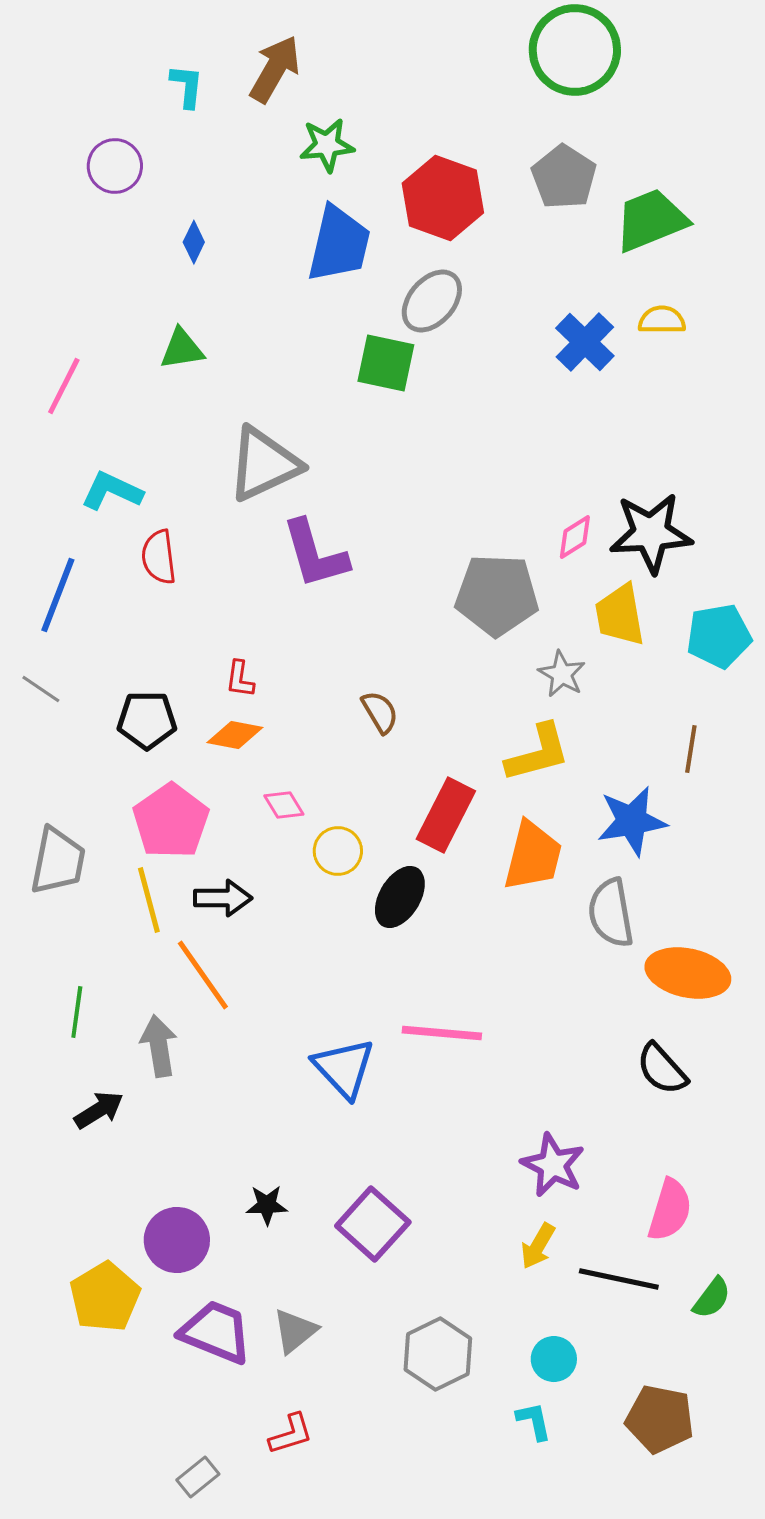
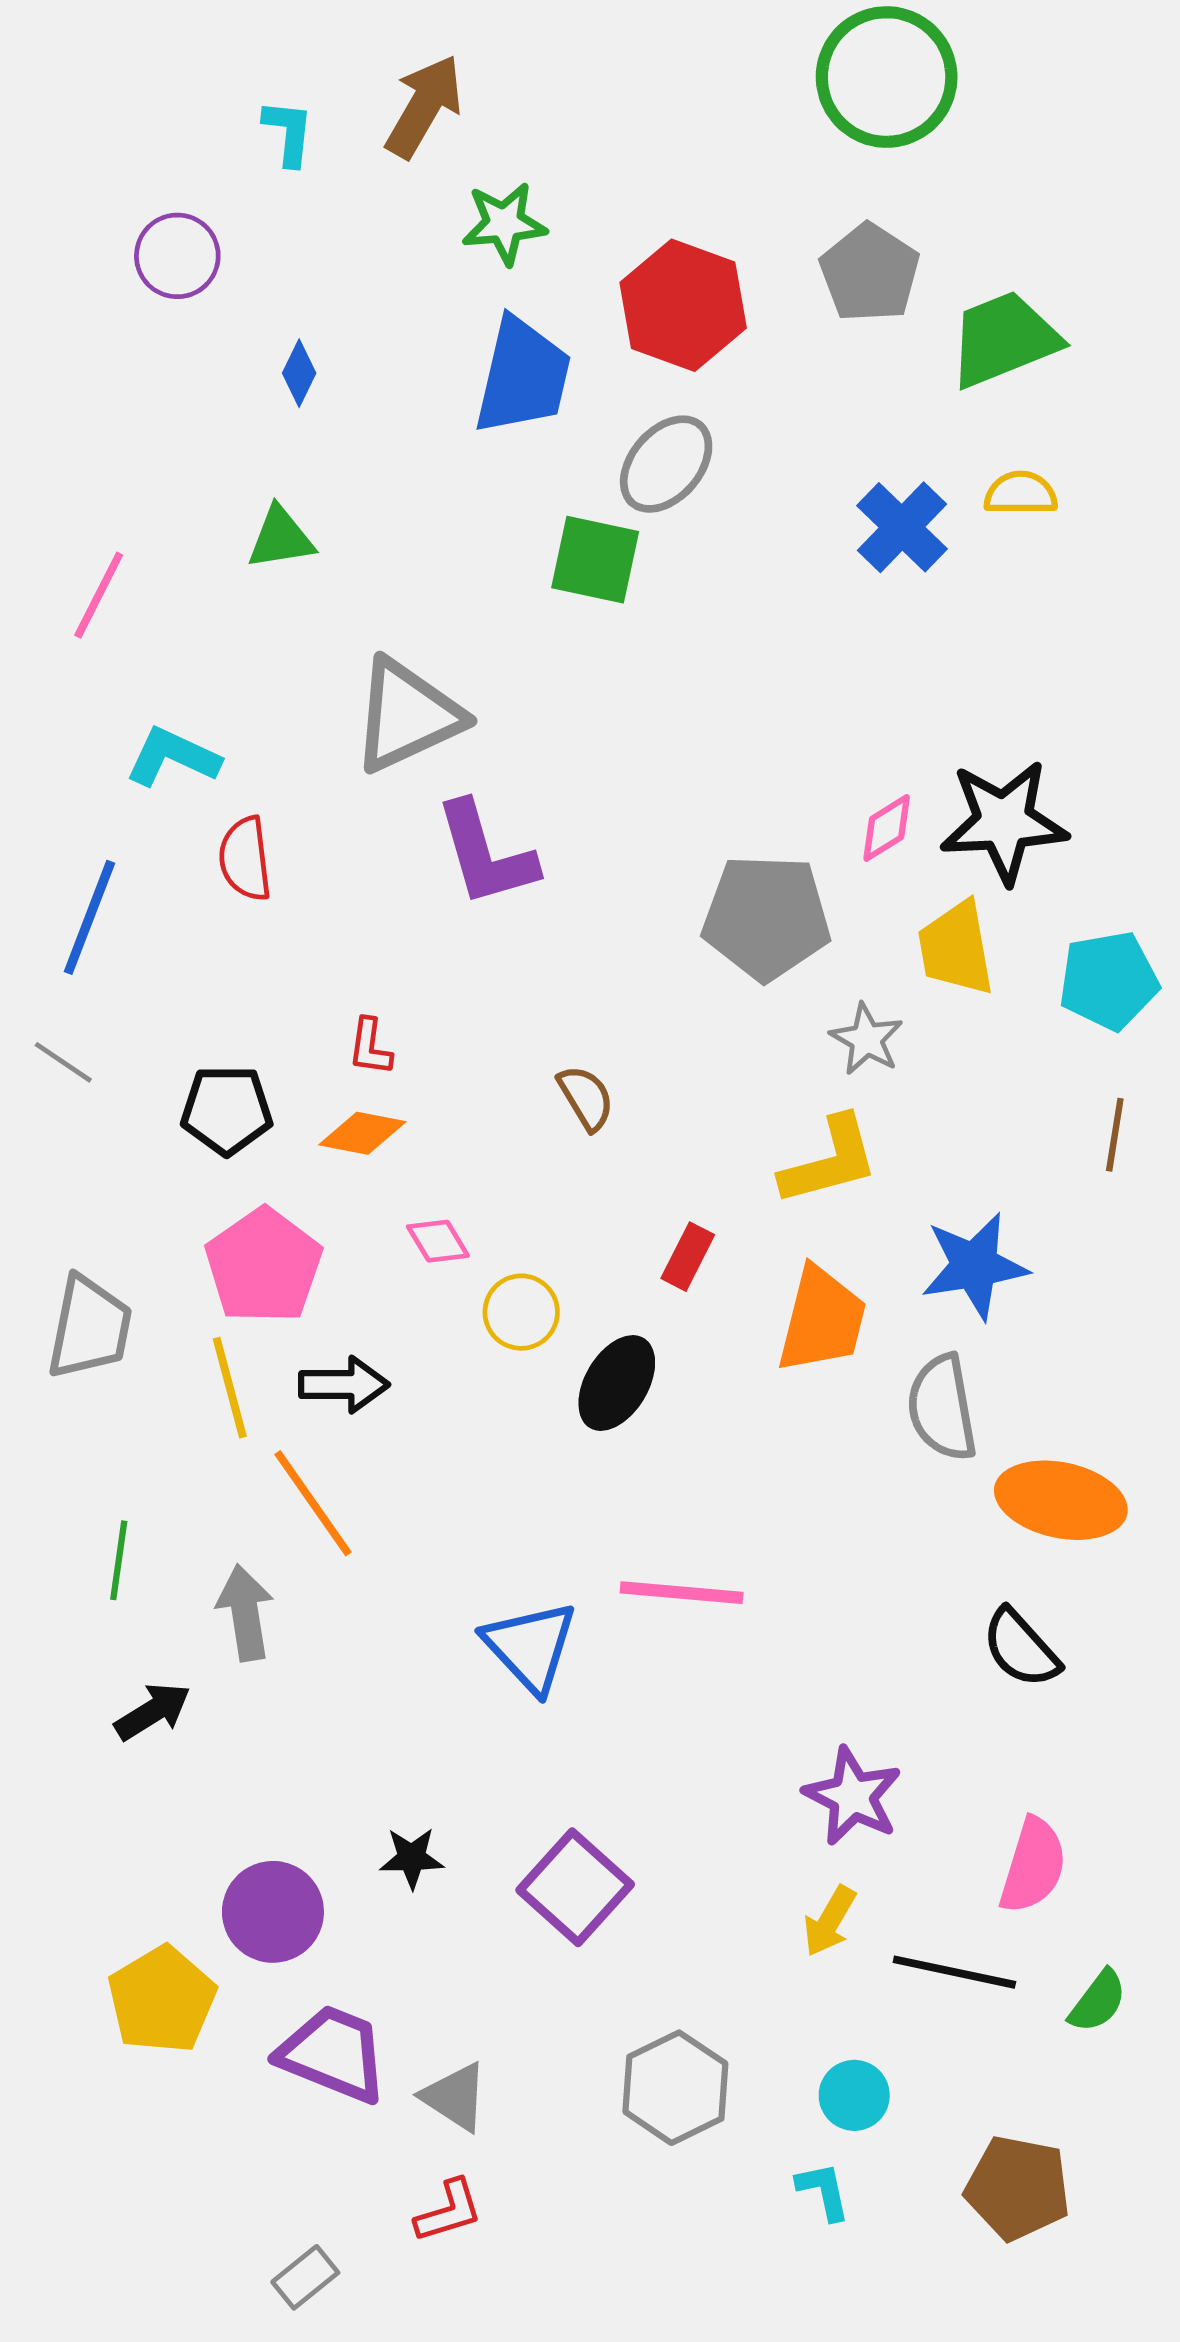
brown line: (691, 749) -> (1115, 1135), moved
red rectangle: (446, 815) -> (688, 1257), size x0.6
gray triangle: (295, 1331) -> (455, 2097), moved, turned -48

